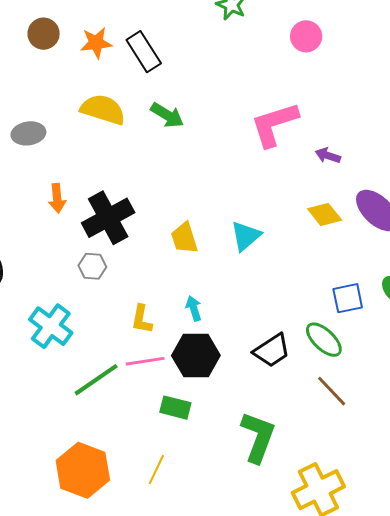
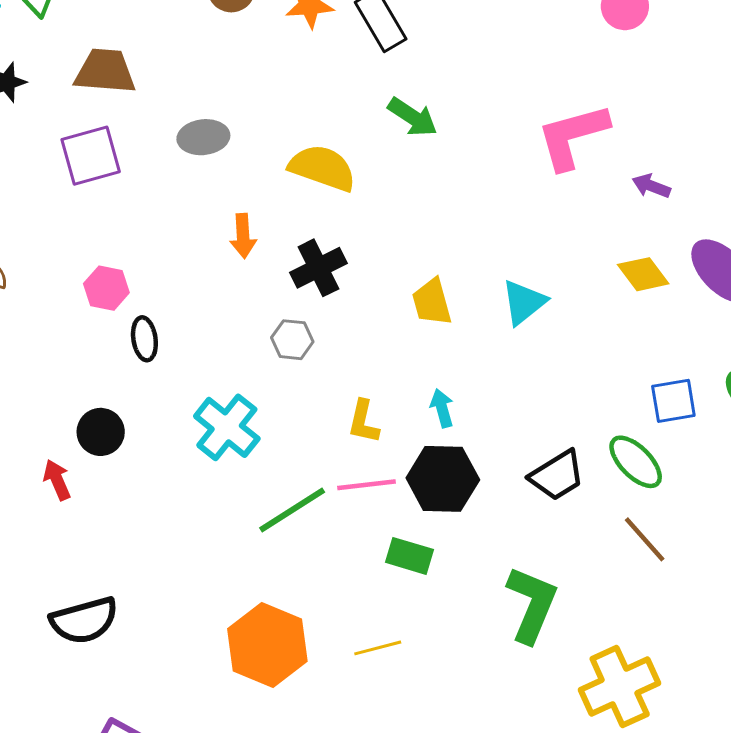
yellow semicircle: (103, 109) -> (322, 168), moved
black cross: (108, 218) -> (318, 268), size x0.7
yellow line: (156, 470) -> (378, 648), turned 48

